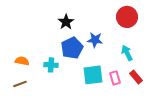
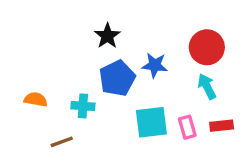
red circle: (127, 17) -> (207, 47), moved
red rectangle: (136, 77) -> (222, 126), turned -56
brown line: (20, 84) -> (62, 142), moved

